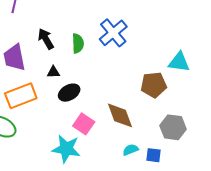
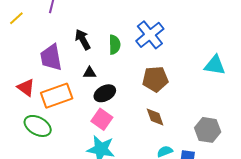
brown pentagon: (154, 85) -> (155, 79), moved
brown diamond: (120, 115) -> (155, 117), size x0.7
pink square: (84, 124) -> (102, 119), moved

